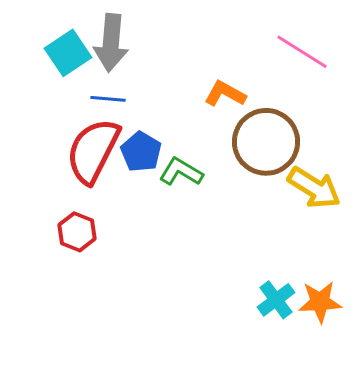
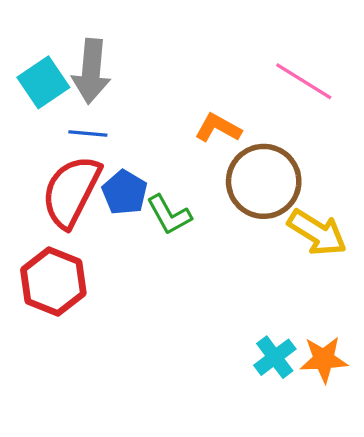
green L-shape: (181, 172) -> (169, 215), turned -150
red hexagon: (77, 232) -> (53, 282), size x1.5

